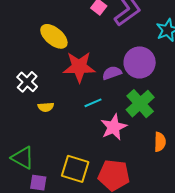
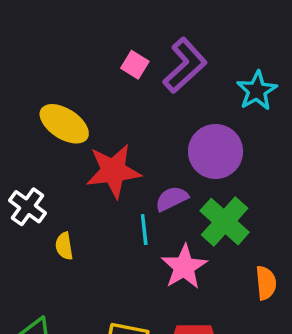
purple semicircle: (112, 73) -> (172, 199), moved
cyan line: (93, 103) -> (144, 229), turned -66
yellow semicircle: (46, 107) -> (64, 246), turned 91

